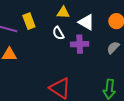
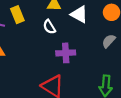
purple cross: (80, 44) -> (66, 53), moved

